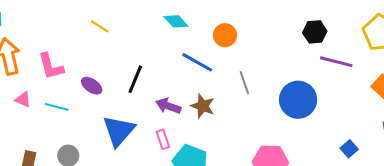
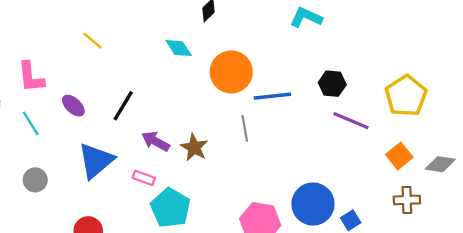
orange circle: (225, 35) -> (231, 72), size x1.6
blue line: (197, 62) -> (272, 96), moved, turned -44
blue circle: (298, 100) -> (313, 204), moved
cyan line: (57, 107) -> (31, 123), turned 35
pink rectangle: (163, 139) -> (144, 178), turned -60

